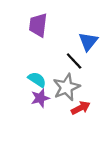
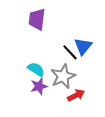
blue triangle: (88, 41) -> (83, 46), moved

